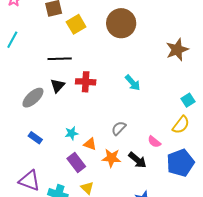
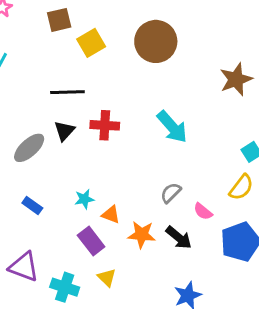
cyan arrow: (133, 83) -> (172, 127), size x1.4
gray semicircle: (119, 128) -> (171, 193), moved

